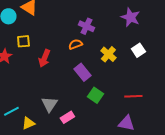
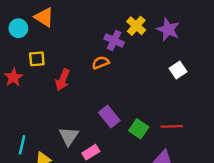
yellow cross: (108, 54) -> (136, 26), moved
purple rectangle: (82, 72) -> (109, 117), moved
green square: (95, 95) -> (139, 129), moved
cyan line: (11, 111) -> (22, 145), turned -49

